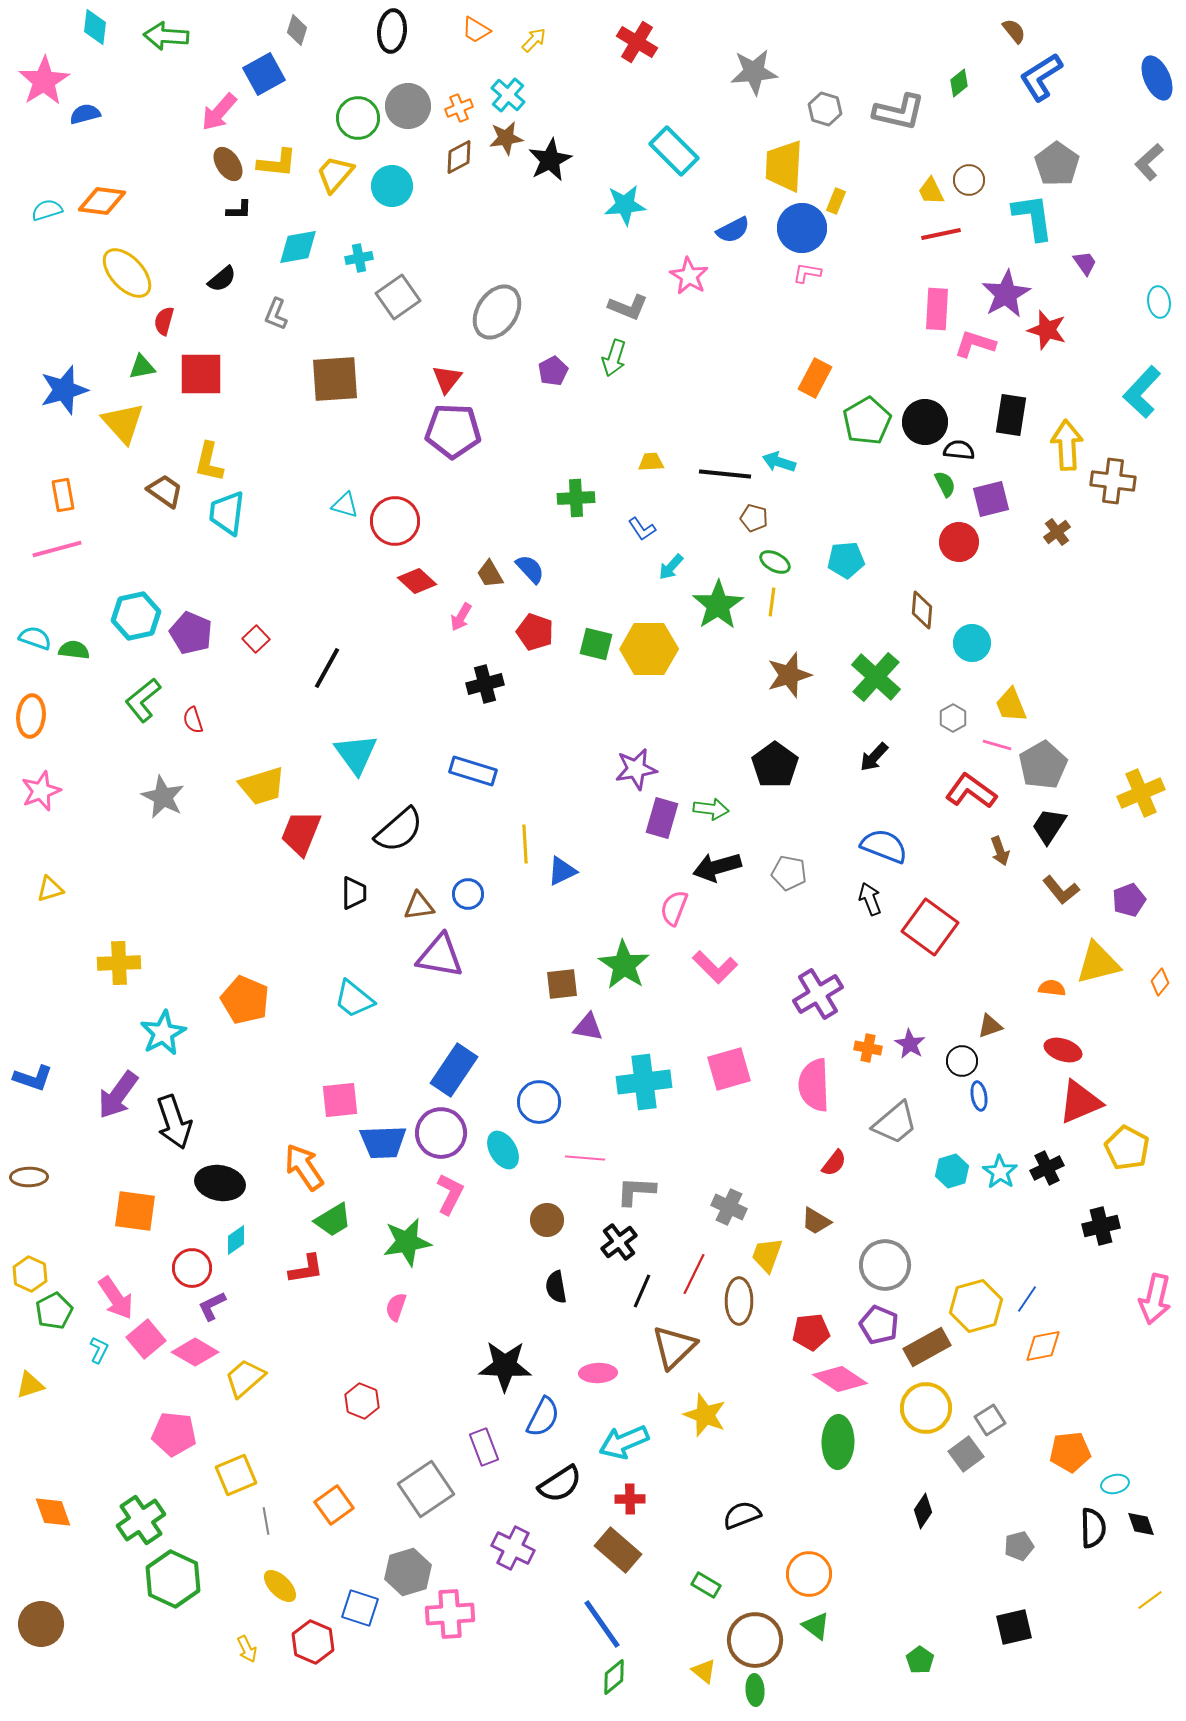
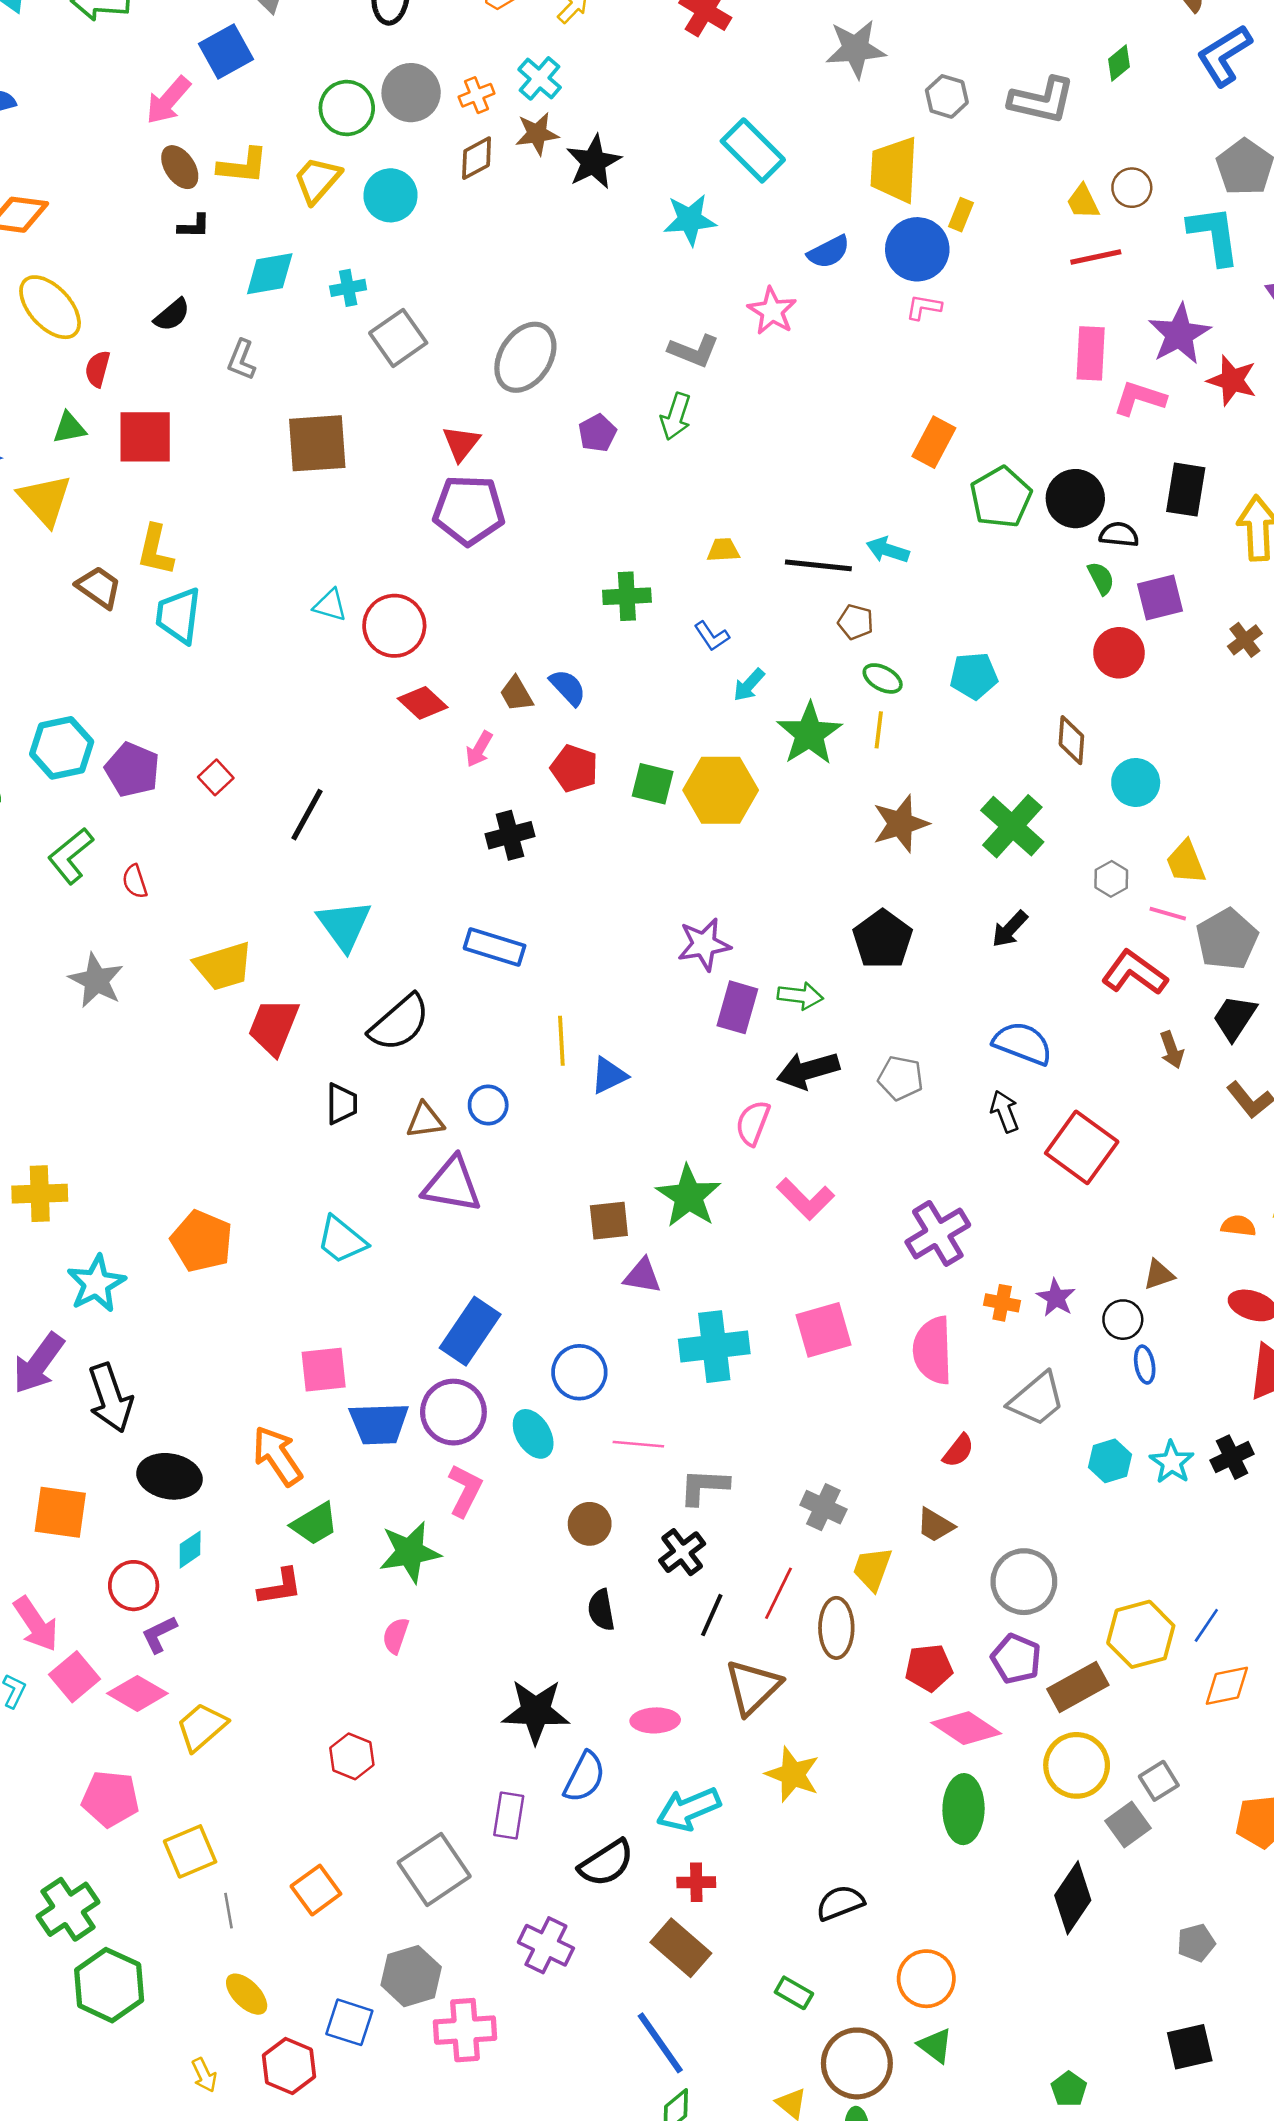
purple rectangle: (484, 1447) -> (509, 1815), turned 30
black diamond: (923, 1511) -> (1073, 1898), size x1.6

